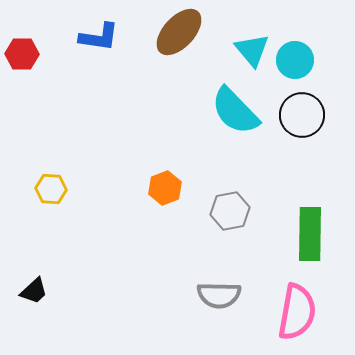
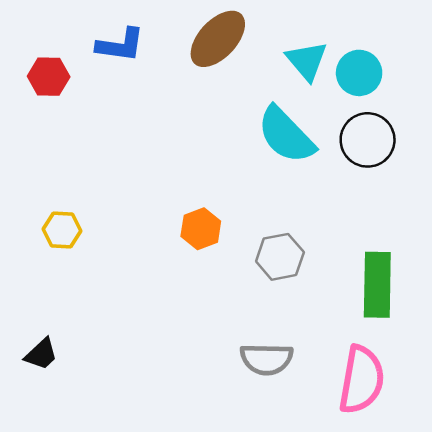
red hexagon: (22, 54) -> (49, 77), moved

